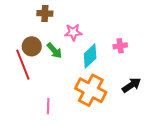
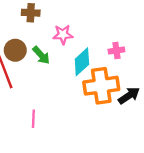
orange cross: (91, 90) -> (101, 86), moved, turned -36

